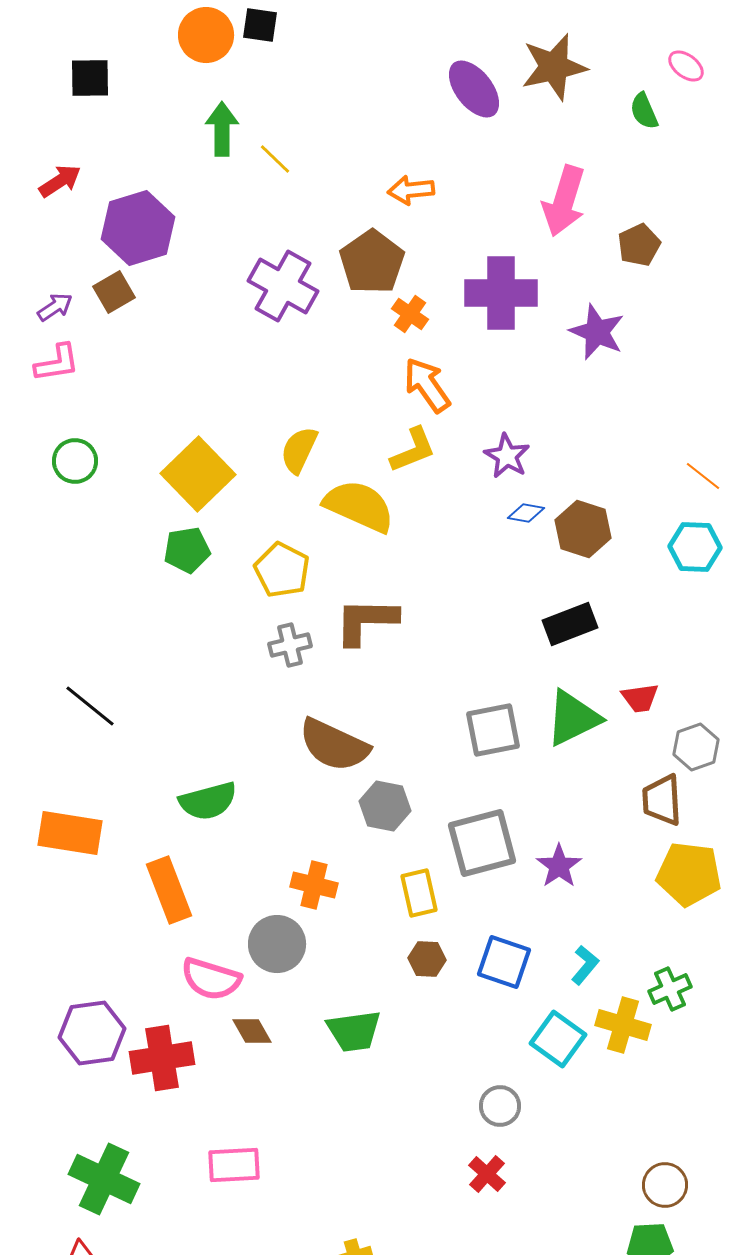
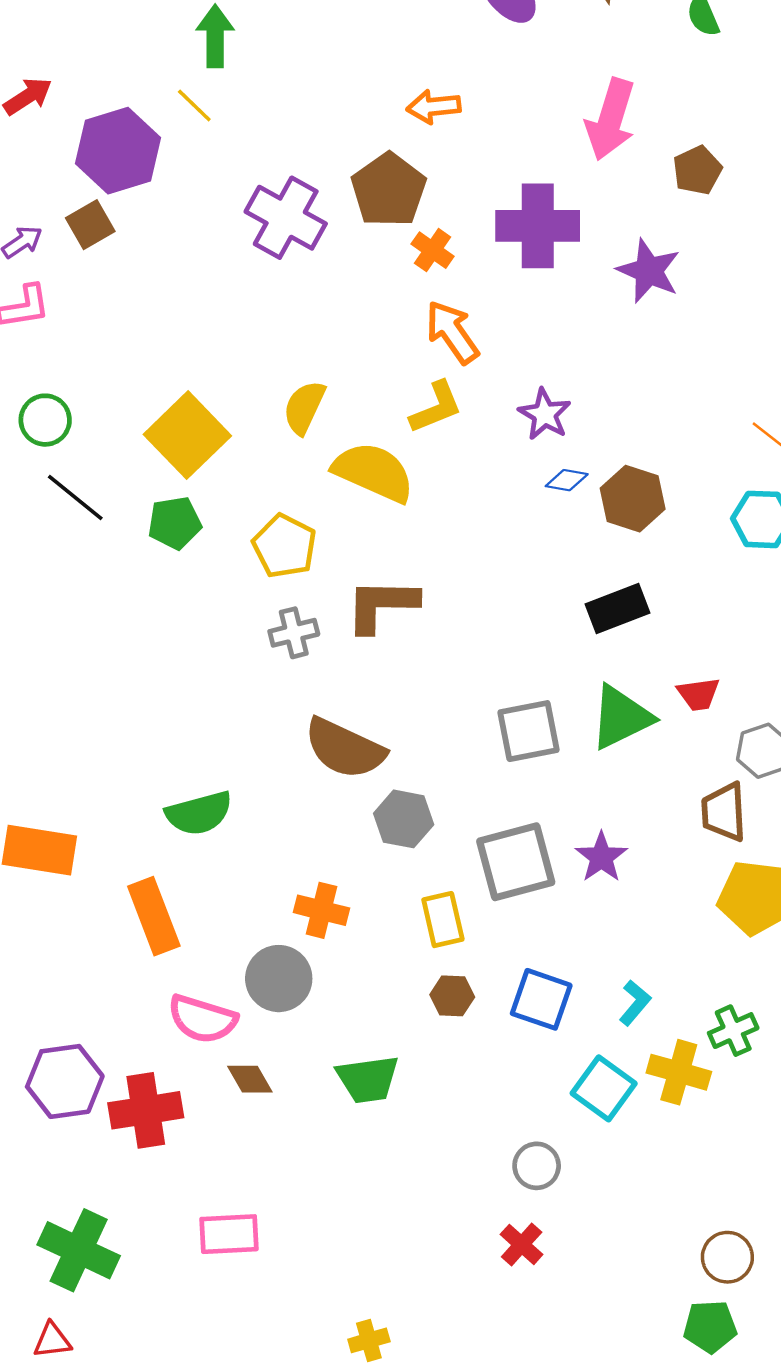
yellow line: (275, 159) -> (194, 106), moved
black line: (90, 706) -> (75, 498), moved
purple star: (559, 866) -> (601, 857), moved

